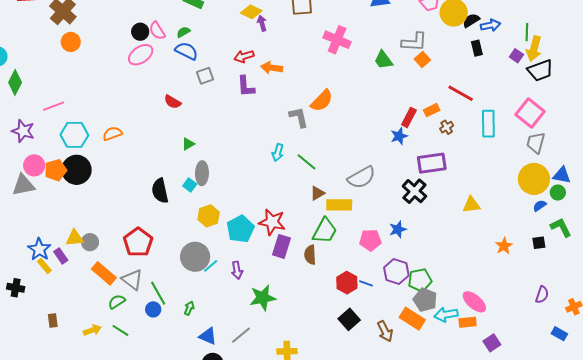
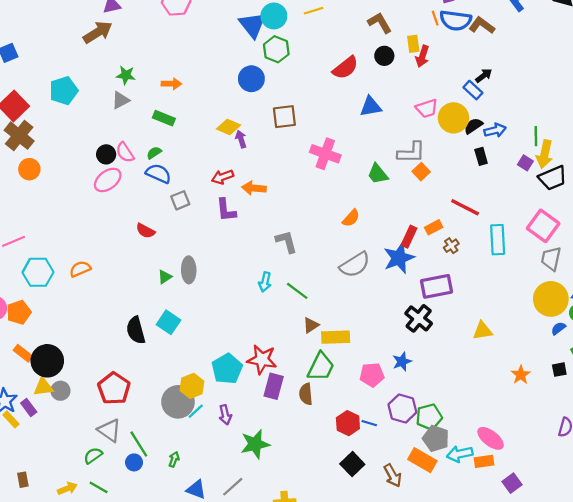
orange semicircle: (322, 101) -> (351, 218), moved, size x0.7
blue star: (399, 136) -> (399, 258), size x1.6
black circle: (77, 170) -> (47, 361), moved
gray ellipse: (202, 173) -> (189, 270), moved
gray semicircle: (362, 177) -> (355, 265), moved
cyan square: (190, 185) -> (168, 322), size x1.5
yellow hexagon: (209, 216) -> (192, 386), moved
orange rectangle: (104, 273) -> (23, 353), moved, size x0.7

